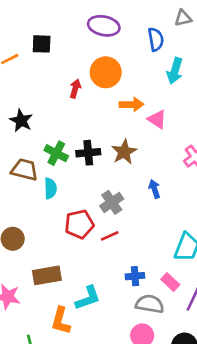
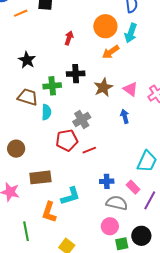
cyan arrow: (175, 71) -> (131, 33), moved
orange circle: (106, 72) -> (105, 26), moved
orange arrow: (131, 104) -> (111, 52), turned 144
pink triangle: (157, 119) -> (130, 89), moved
green cross: (56, 153) -> (52, 86), turned -36
black cross: (88, 153) -> (76, 74), moved
gray cross: (112, 202) -> (82, 119), moved

